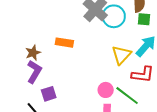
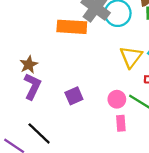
orange rectangle: (64, 43) -> (72, 27), moved, size x1.4
purple square: (49, 94) -> (74, 96), moved

